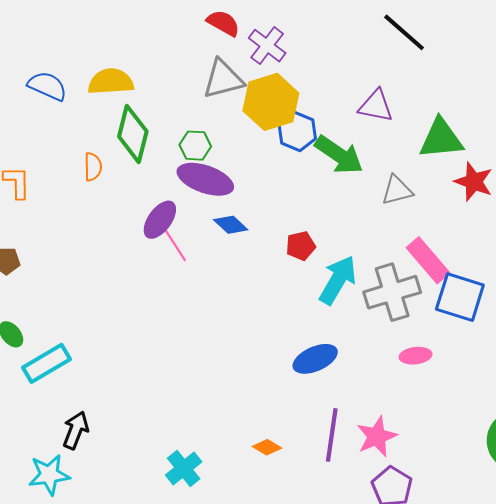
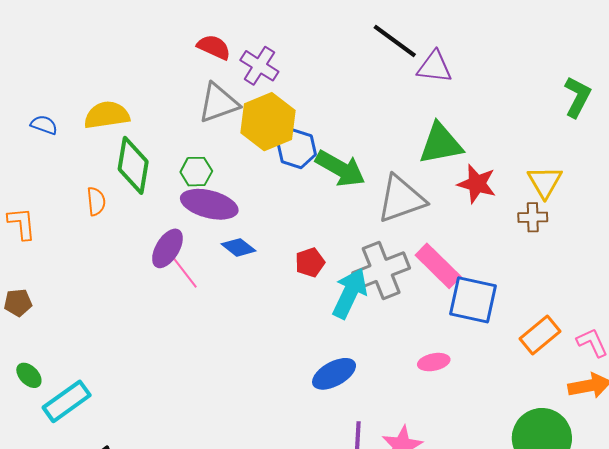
blue semicircle: (47, 86) -> (44, 125), size x0.7
purple triangle: (376, 106) -> (435, 67), moved
gray triangle: (397, 190) -> (401, 199), size x1.6
gray cross: (392, 292) -> (381, 270), moved

